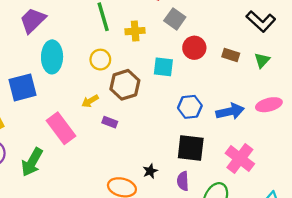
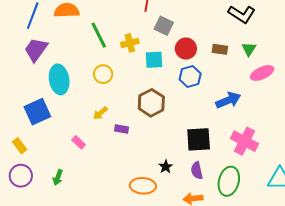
cyan square: (163, 67) -> (154, 60), moved
brown hexagon: (125, 85) -> (151, 103), moved
pink ellipse: (269, 105) -> (262, 73), moved
blue hexagon: (190, 107) -> (190, 76), moved
pink rectangle: (61, 128) -> (79, 142), size x0.5
green arrow: (32, 162) -> (58, 177), size x0.6

